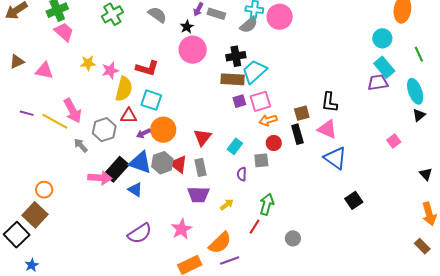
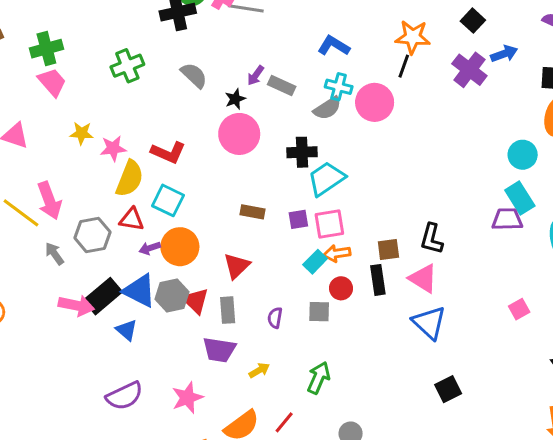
brown rectangle: (233, 79) -> (252, 212), moved, size x0.7
cyan rectangle: (235, 146) -> (315, 262), moved
purple semicircle: (242, 174) -> (275, 318), moved
red line: (255, 227) -> (284, 422), moved

